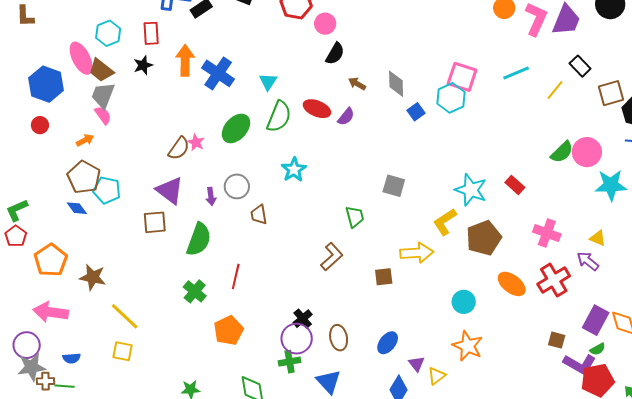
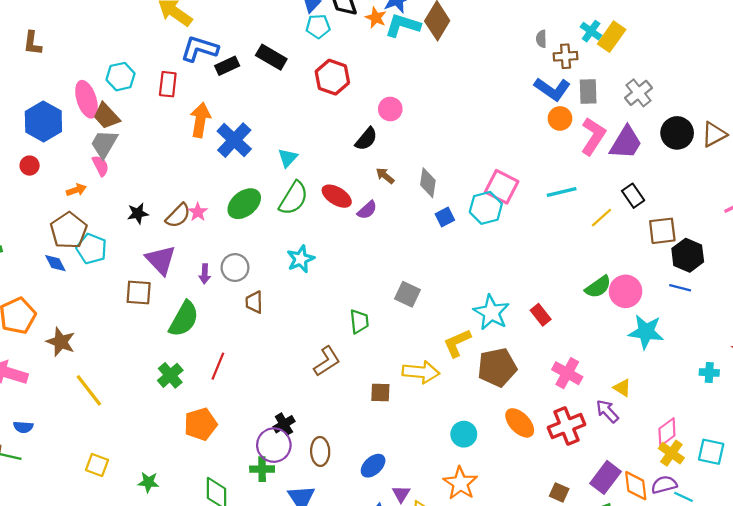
pink circle: (325, 24) -> (390, 109), moved
black star: (143, 65) -> (138, 213), moved
yellow square: (123, 351) -> (97, 465), moved

